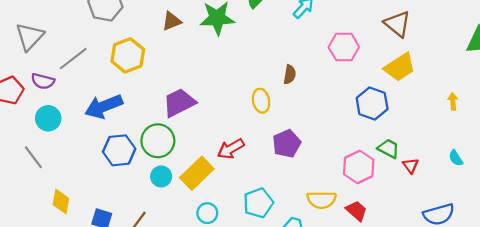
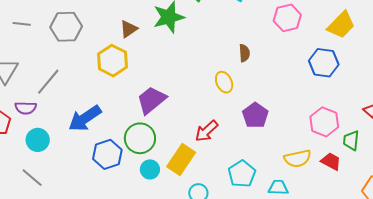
yellow hexagon: (128, 55) -> (113, 61), moved
green trapezoid: (389, 149) -> (351, 140), moved, turned -100

